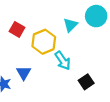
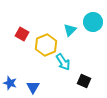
blue triangle: (24, 73) -> (33, 87), moved
black square: (86, 82) -> (84, 81), turned -32

